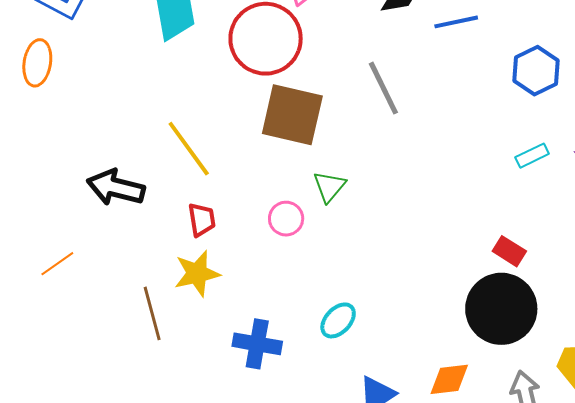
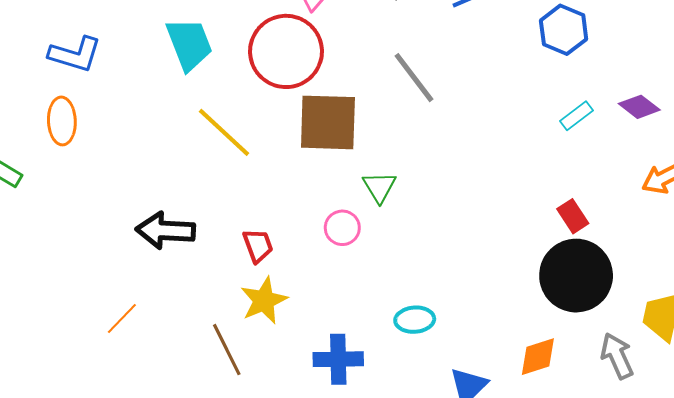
yellow line: (189, 149) -> (224, 132), moved
red rectangle: (509, 251) -> (573, 216), turned 36
cyan ellipse: (338, 320) -> (415, 320), turned 54

